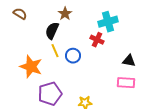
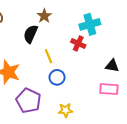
yellow line: (55, 51) -> (49, 56), moved
blue circle: (73, 56) -> (57, 77), moved
purple pentagon: (50, 94) -> (28, 101), turned -30

